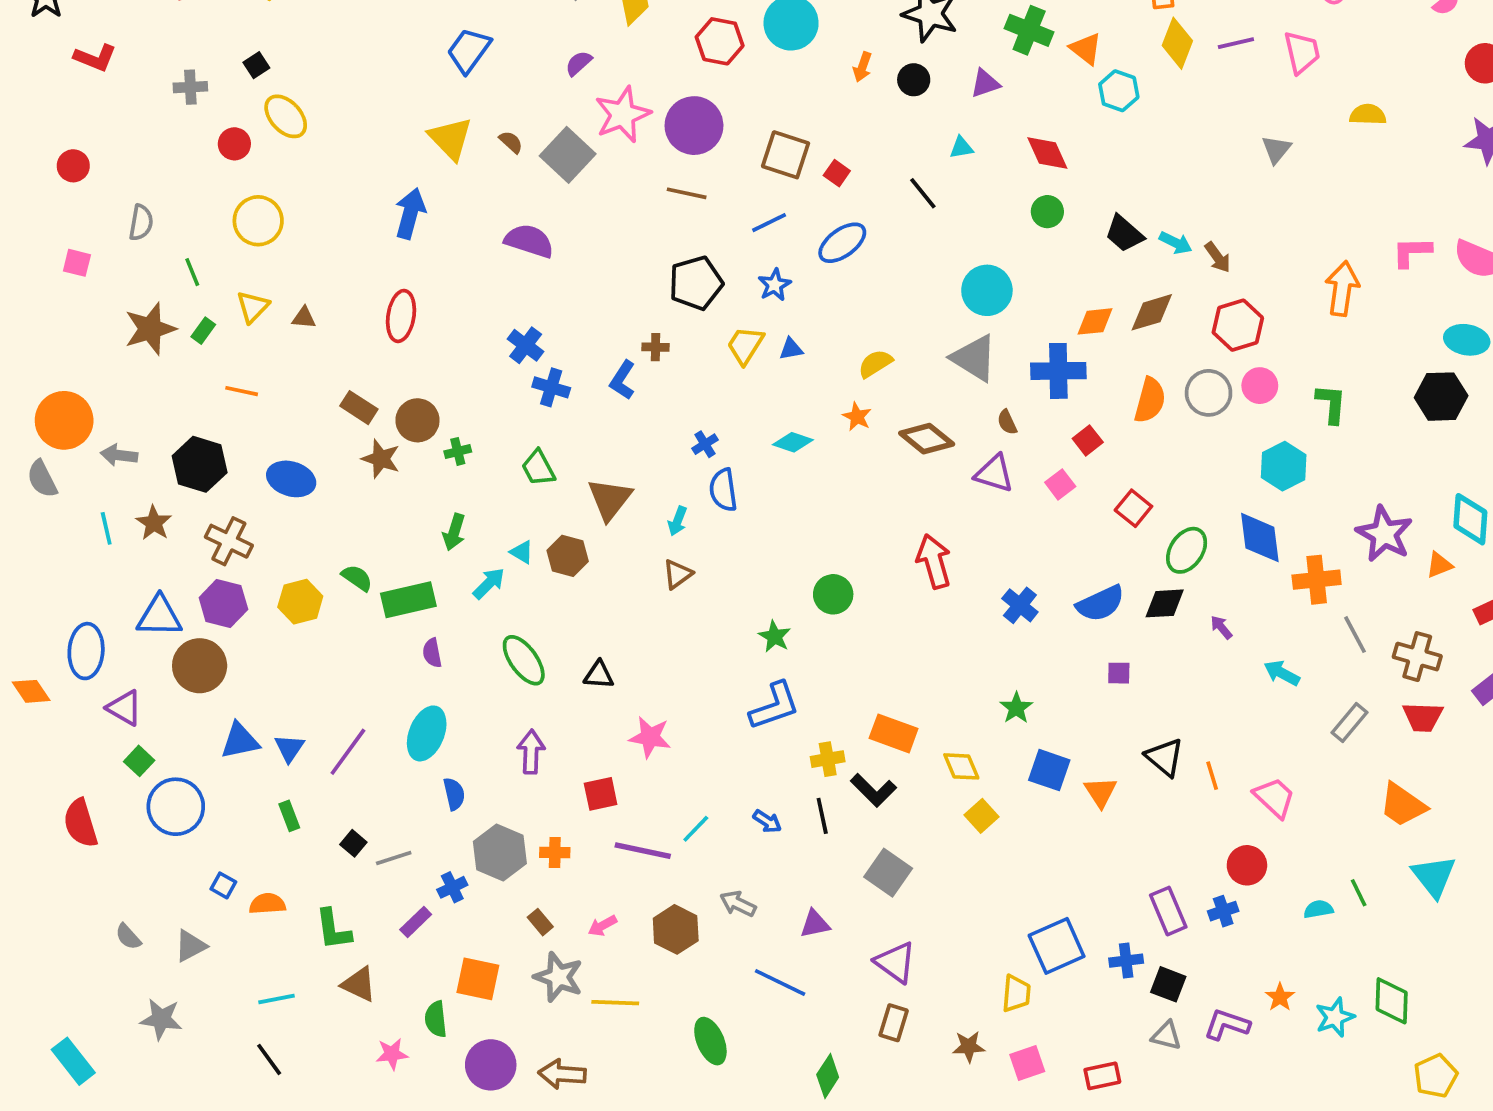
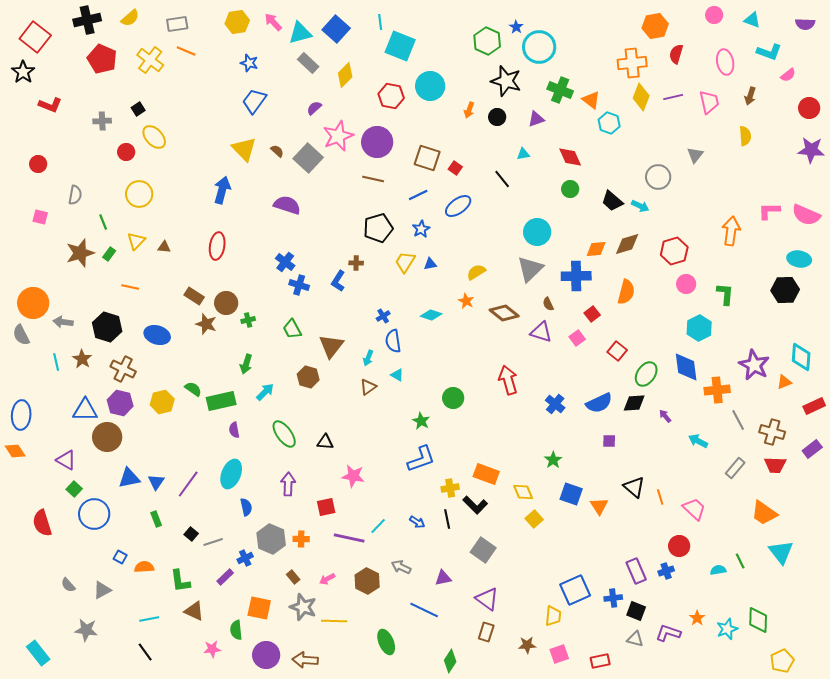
yellow semicircle: (1368, 115) -> (745, 136), turned 84
brown arrow: (1218, 257) -> (750, 96), moved, turned 54
gray triangle: (974, 358) -> (530, 269), turned 44
gray circle: (1209, 393) -> (658, 177), moved
cyan triangle: (522, 552) -> (397, 375), moved
blue ellipse: (86, 651) -> (21, 415), moved

